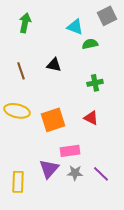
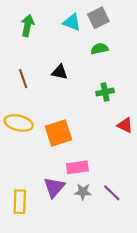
gray square: (107, 16) -> (98, 18), moved
cyan triangle: (75, 27) -> (72, 22), moved
red triangle: (91, 118) -> (125, 125), moved

